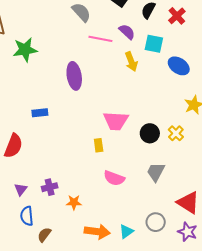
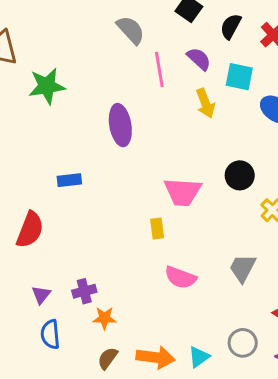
pink line: (100, 39) -> (159, 70), turned 70
black circle: (150, 133) -> (240, 175), moved
orange star: (74, 202) -> (104, 318), moved
brown semicircle: (44, 235) -> (108, 358), moved

